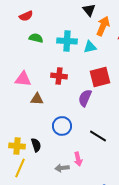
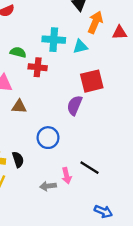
green semicircle: (36, 38) -> (18, 52), moved
red cross: (59, 76) -> (38, 67), moved
black line: (98, 136) -> (90, 168), moved

